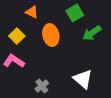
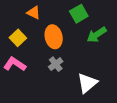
white triangle: (83, 79) -> (87, 83), turned 40
gray cross: (42, 86) -> (56, 64), moved

